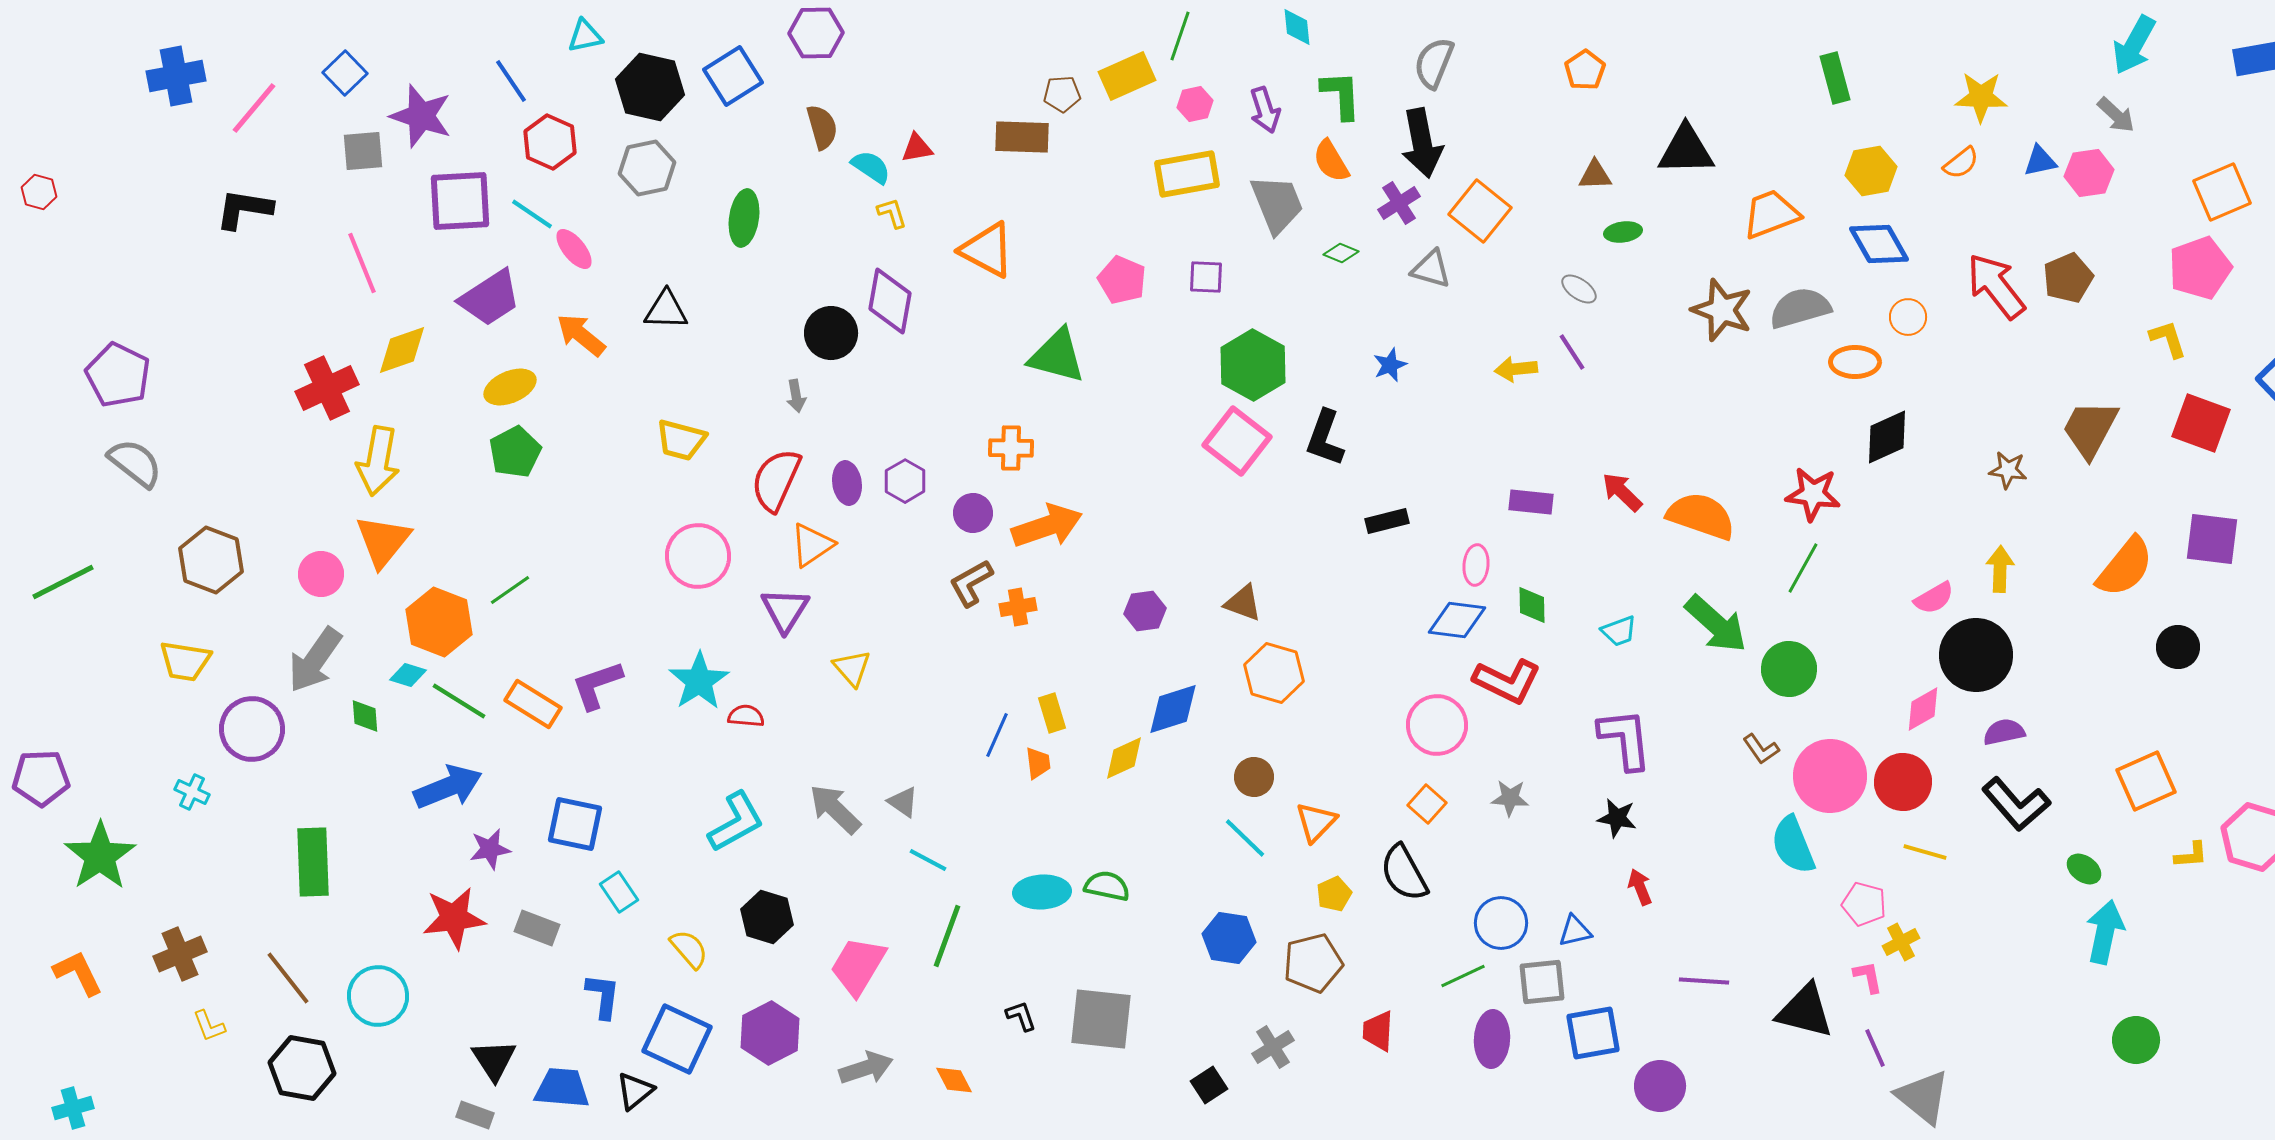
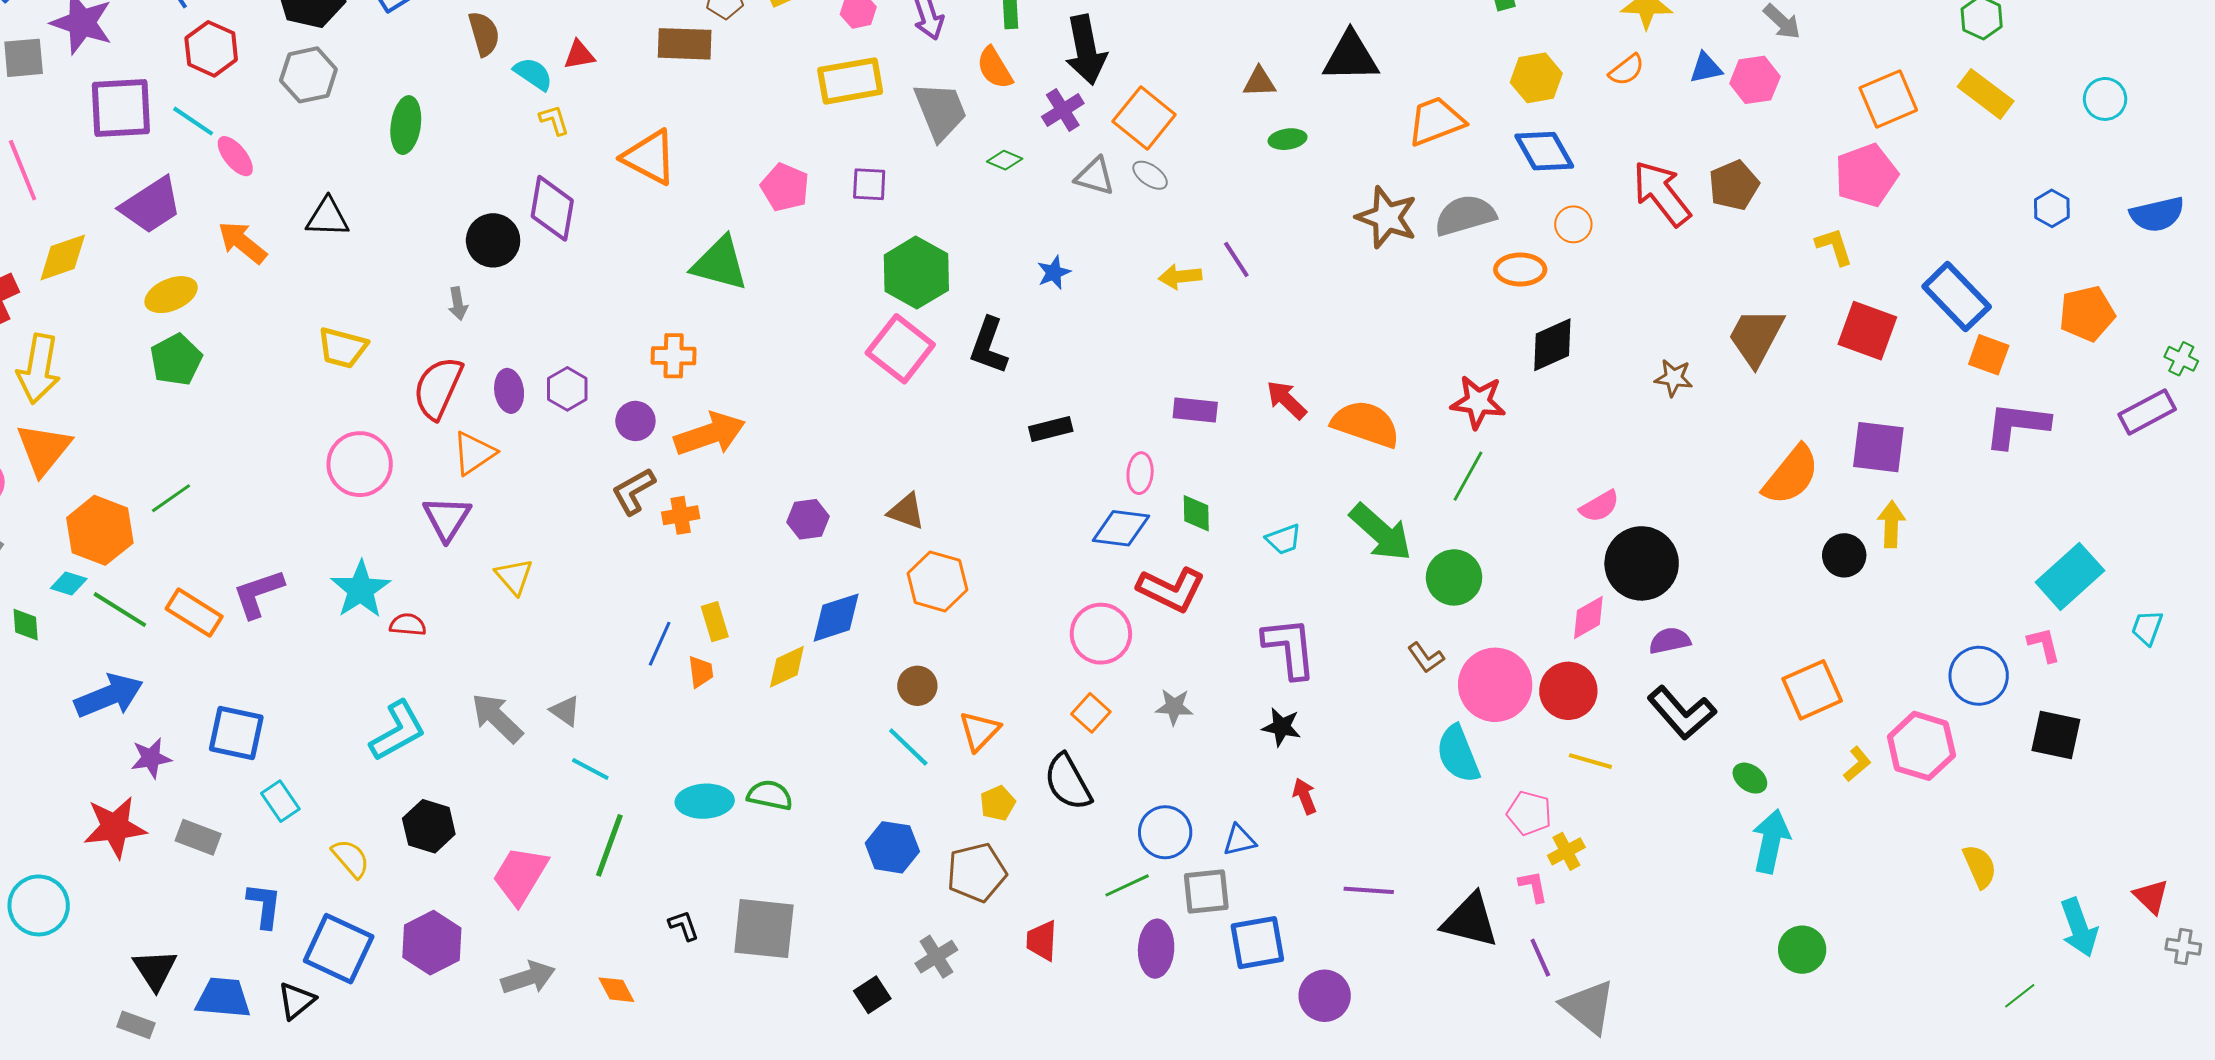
gray ellipse: (1579, 289) -> (1150, 175), moved
yellow arrow: (2000, 569) -> (1891, 524), moved
yellow L-shape: (2191, 855) -> (1857, 764), turned -36

